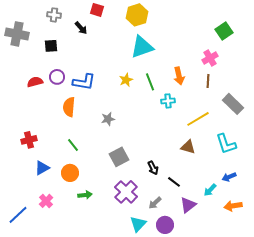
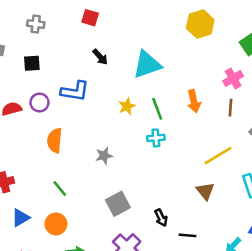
yellow hexagon: (137, 15) -> (200, 24), moved
black arrow: (81, 28) -> (100, 57), moved
blue L-shape: (84, 82) -> (75, 91), moved
cyan cross: (168, 101) -> (156, 138), moved
brown triangle: (188, 147) -> (205, 191), turned 35
black line: (174, 182) -> (188, 235), turned -32

